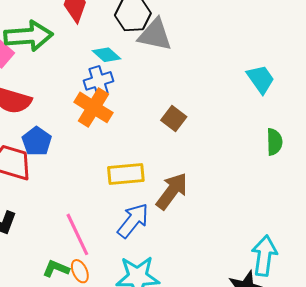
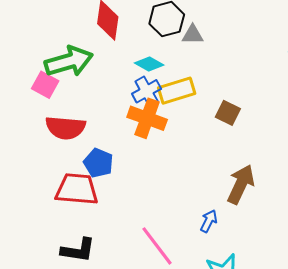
gray triangle: (155, 35) -> (193, 35), size x0.6
yellow rectangle: (126, 174) -> (177, 91), moved
blue arrow: (133, 221) -> (209, 221), size x0.6

